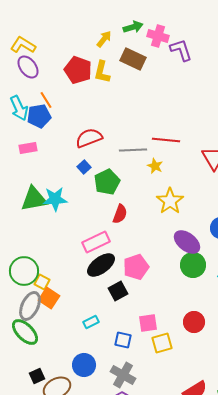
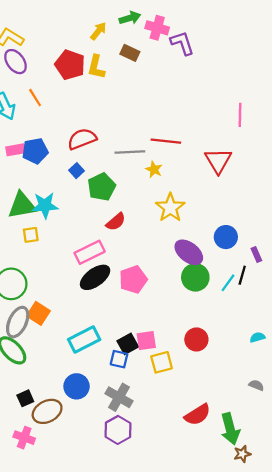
brown rectangle: (133, 59) -> (130, 53), size x0.7
blue pentagon: (39, 116) -> (35, 151), moved
red semicircle: (120, 214) -> (116, 222), turned 30
yellow square: (42, 282) -> (31, 235), moved, turned -35
black square: (118, 291) -> (128, 344), moved
cyan rectangle: (91, 322) -> (84, 339), size x1.8

